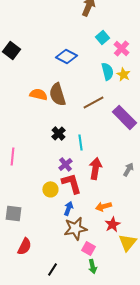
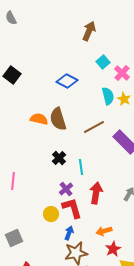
gray square: (13, 213) -> (14, 238), turned -30

